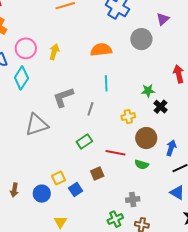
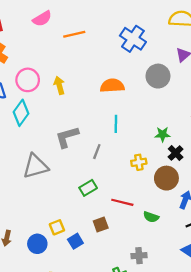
yellow arrow: (54, 52) -> (59, 85), turned -35
brown circle: (146, 138) -> (166, 178), moved

